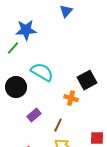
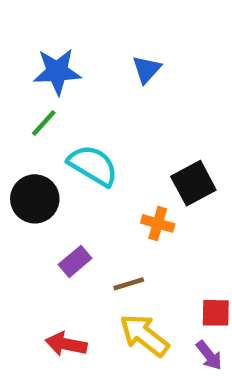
blue triangle: (66, 11) -> (147, 69), moved
green line: (13, 48) -> (44, 123), moved
brown line: (58, 125) -> (129, 284), turned 48

